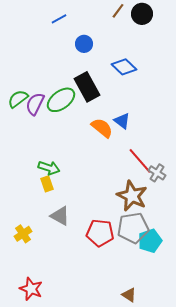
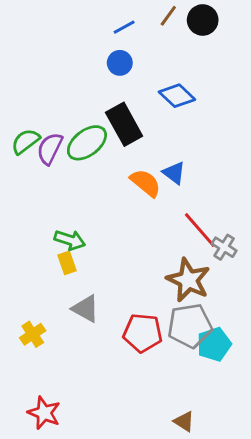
blue line: (59, 19) -> (124, 27), moved

